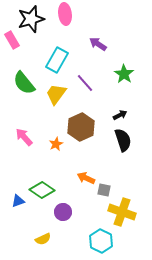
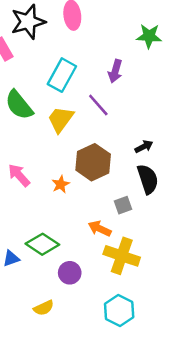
purple arrow: (98, 44) -> (115, 71), moved, turned -108
green star: (124, 74) -> (149, 36), moved, turned -30
gray square: (104, 190) -> (123, 205), moved, turned -32
yellow cross: (122, 212) -> (122, 256), moved

